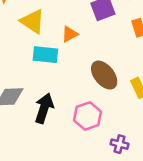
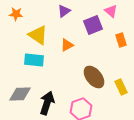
cyan rectangle: (45, 55) -> (34, 60), moved

